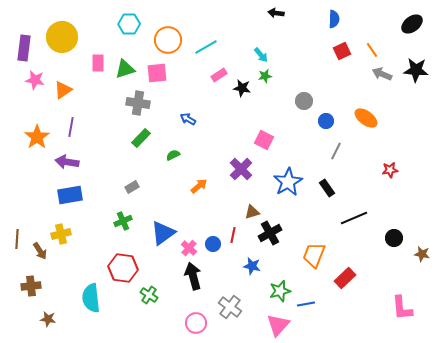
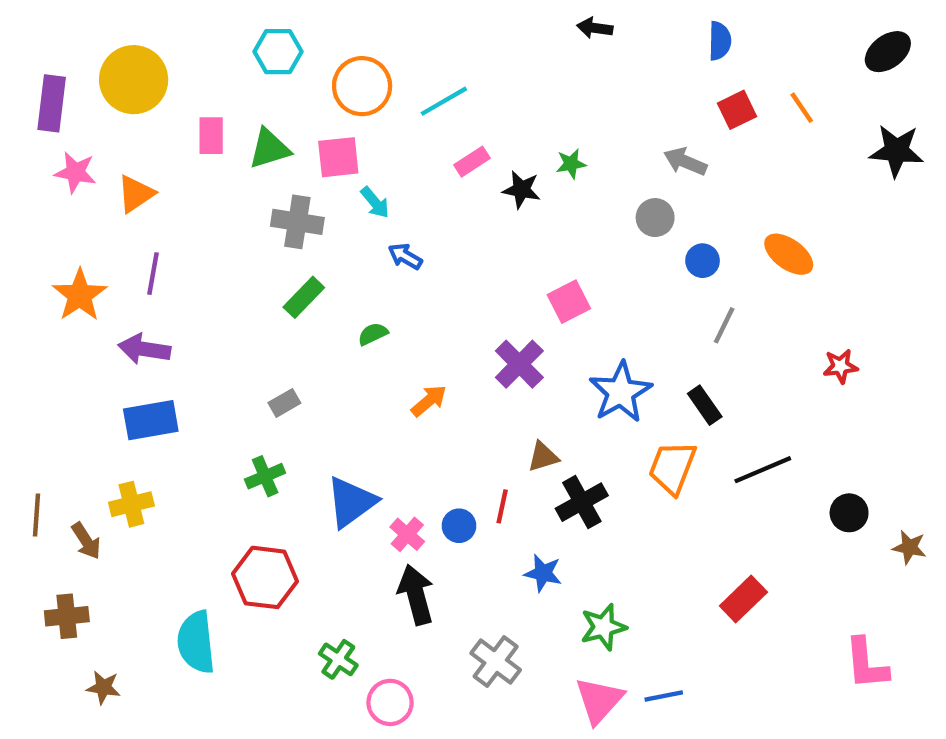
cyan arrow: (261, 55) -> (375, 202), moved
gray arrow: (382, 74) -> (685, 162), moved
pink square: (264, 140) -> (569, 302), turned 36
orange trapezoid: (314, 255) -> (672, 468), moved
green cross: (149, 295) -> (338, 659), moved
blue line: (306, 304) -> (664, 696), moved
pink circle: (196, 323) -> (390, 702), moved

